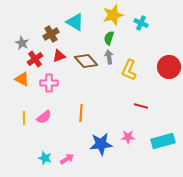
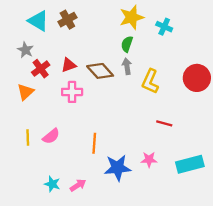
cyan triangle: (75, 22) -> (38, 21), moved
brown cross: (51, 34) -> (67, 20), moved
orange triangle: (22, 79) -> (25, 92), turned 49
pink cross: (49, 83) -> (72, 92), moved
orange line: (81, 113) -> (94, 143), moved

